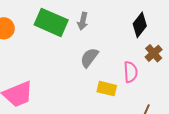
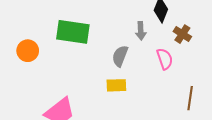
gray arrow: (83, 21) -> (141, 31), moved
yellow rectangle: (107, 89) -> (116, 85), moved

